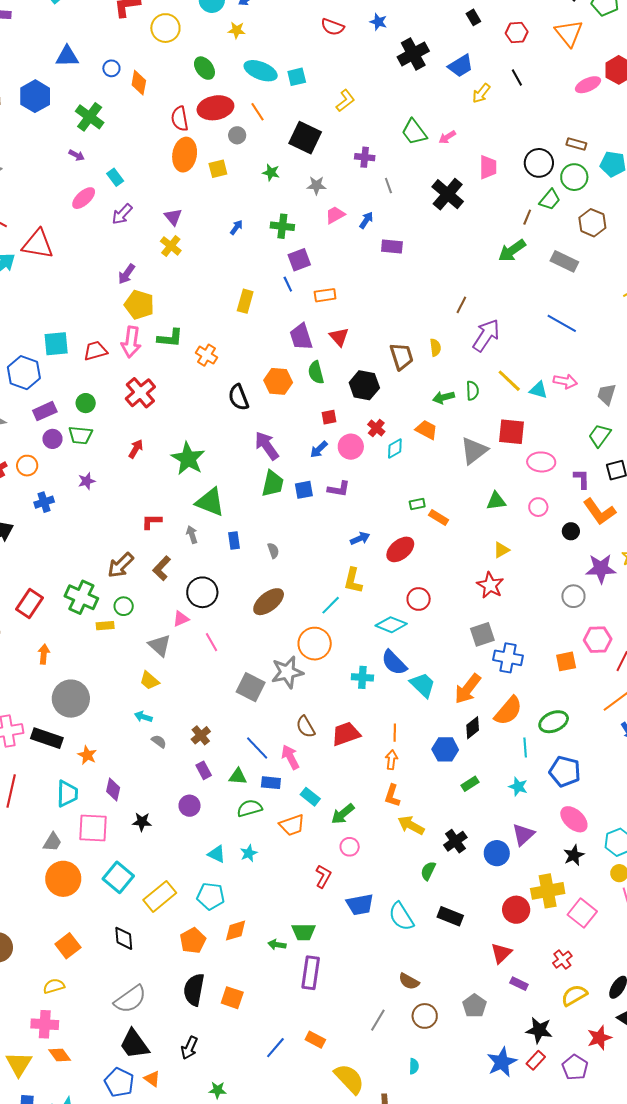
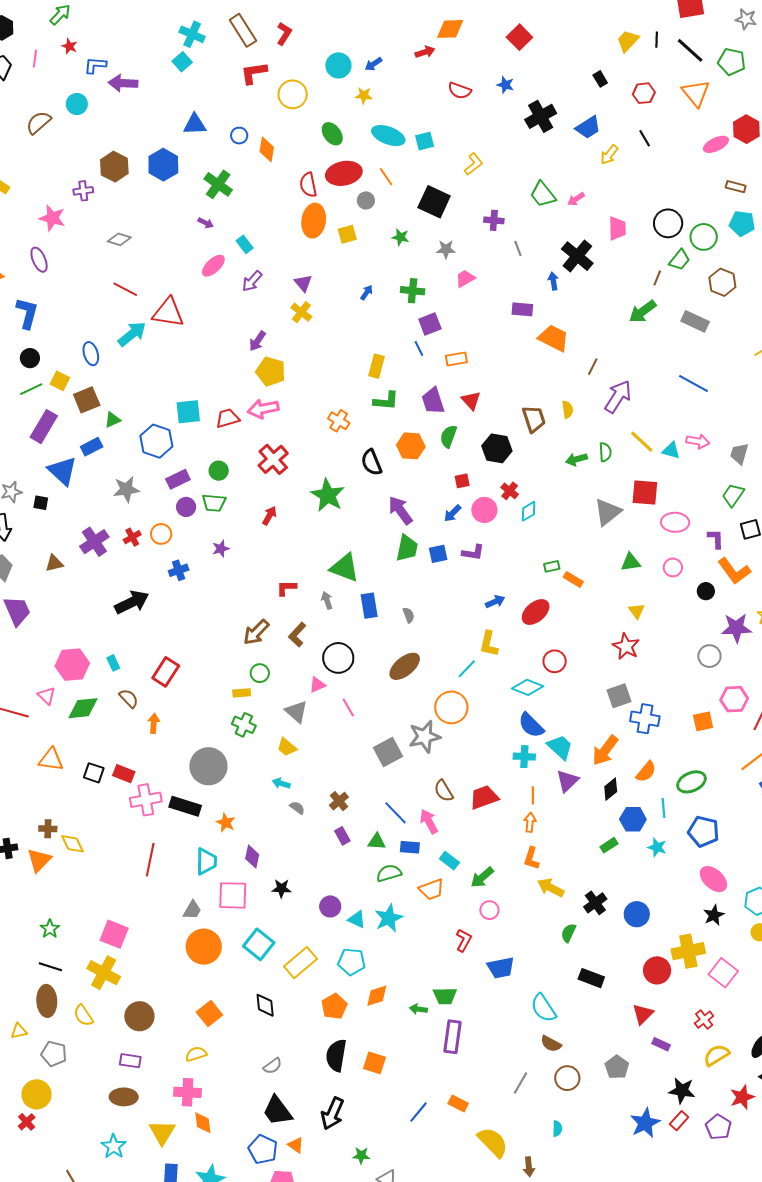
brown rectangle: (576, 144) -> (736, 187), moved
blue arrow: (366, 220) -> (553, 281), moved, turned -42
green L-shape: (170, 338) -> (386, 401), moved
pink arrow: (131, 342) -> (263, 409), turned 72
green semicircle: (316, 372) -> (448, 436), turned 35
orange trapezoid: (426, 430) -> (554, 338), moved, size x1.4
green star: (188, 459) -> (328, 495), moved
blue rectangle: (234, 540) -> (369, 606), size x1.4
yellow triangle: (501, 550) -> (637, 611), turned -36
green cross: (81, 597) -> (244, 725), moved, size x0.7
orange arrow: (44, 654) -> (154, 723), moved
cyan cross: (362, 677) -> (524, 757), moved
gray square: (251, 687) -> (388, 752), turned 36
orange semicircle: (508, 711) -> (646, 772), size x0.7
blue hexagon: (445, 749) -> (633, 819), moved
purple circle: (190, 806) -> (330, 906), moved
purple triangle: (523, 835) -> (567, 781), moved
cyan star: (249, 853) -> (389, 918), size x1.6
cyan semicircle: (401, 917) -> (543, 1008), moved
gray semicircle: (130, 999) -> (273, 1066), size x0.6
black arrow: (189, 1048) -> (333, 1114), size x1.4
orange diamond: (60, 1055) -> (203, 1123), turned 30

